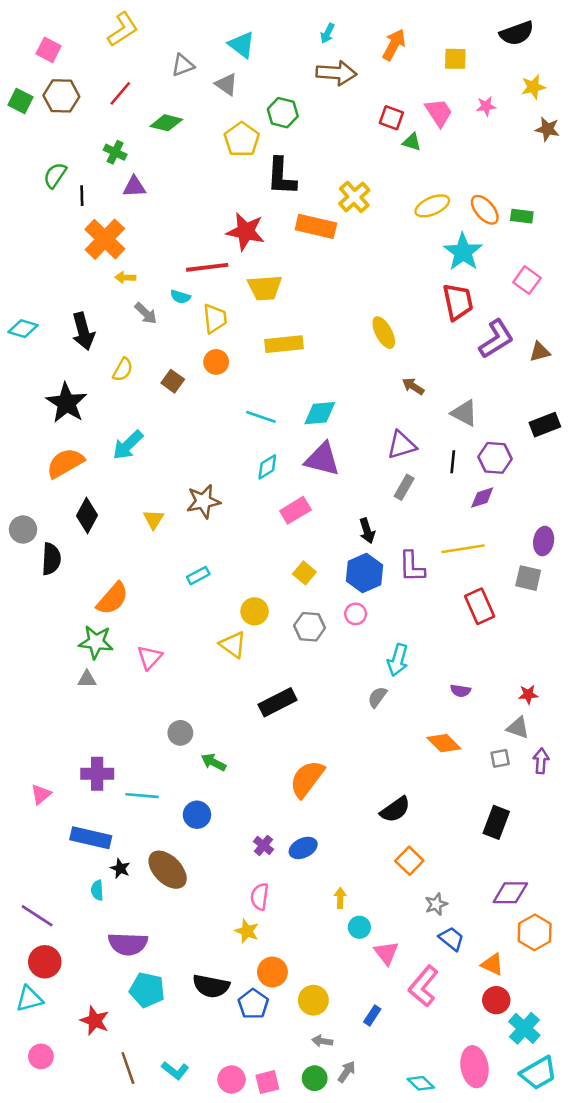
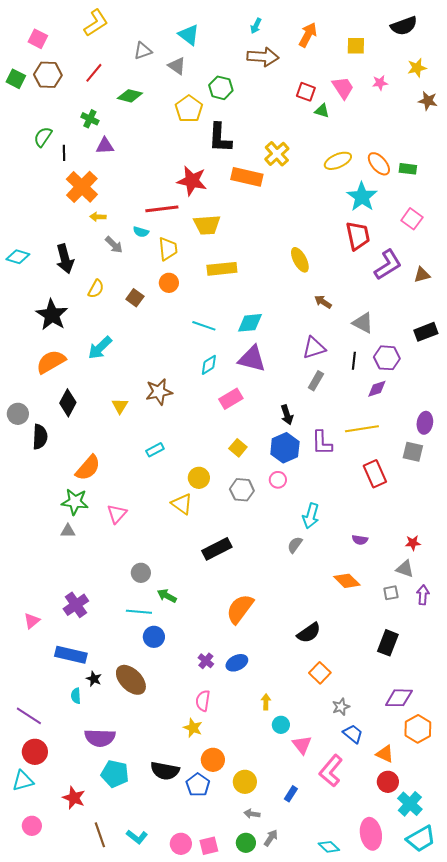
purple cross: (97, 774) -> (76, 605), turned -35
cyan line: (142, 796) -> (139, 612), moved

